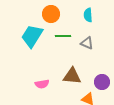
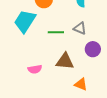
green line: (63, 36) -> (56, 32), moved
purple circle: (102, 82) -> (93, 49), moved

